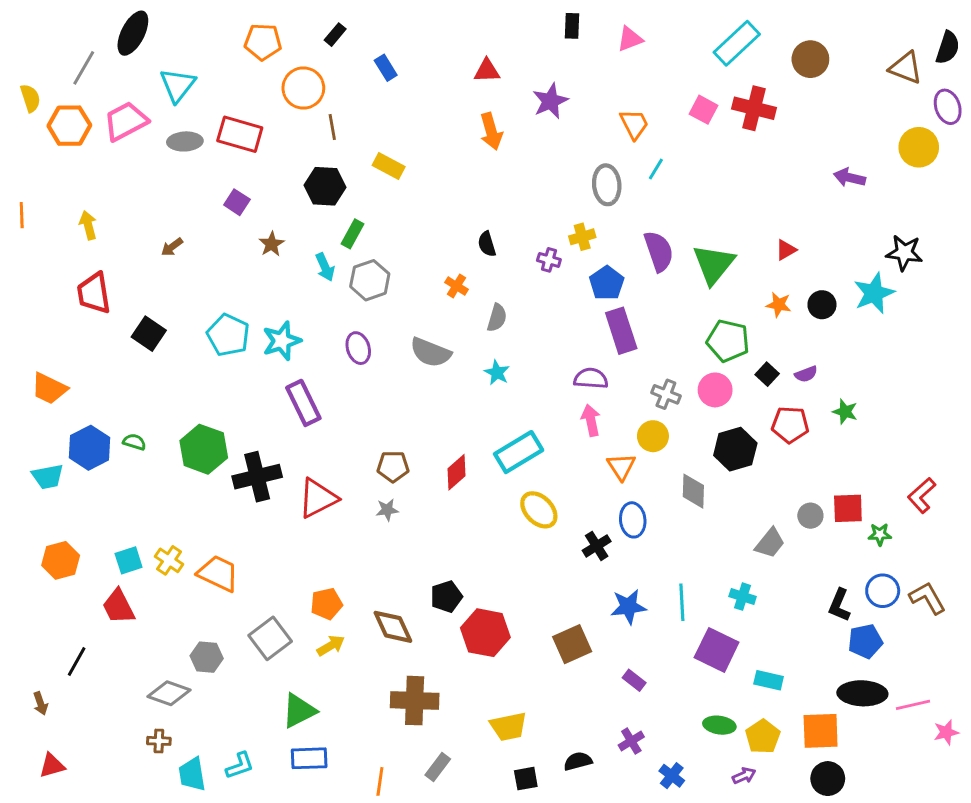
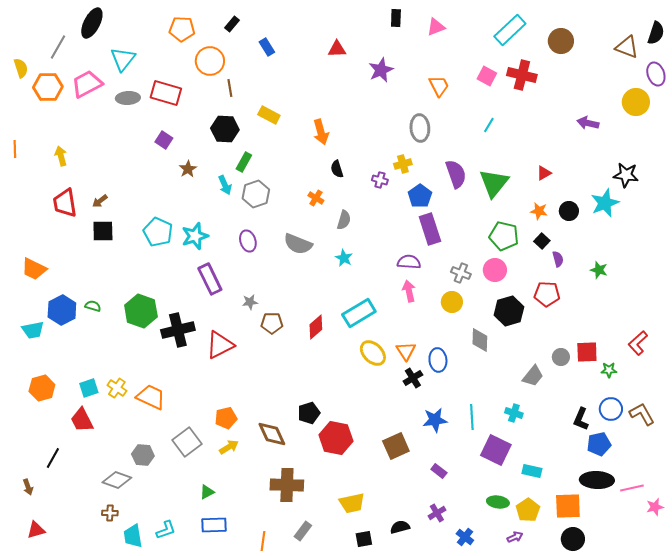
orange arrow: (491, 131) -> (321, 132), moved
cyan line: (656, 169) -> (489, 125), moved
brown arrow: (172, 247) -> (100, 201), moved
black square: (149, 334) -> (103, 231), turned -35
black square: (767, 374) -> (542, 241), moved
purple semicircle: (806, 374) -> (558, 259), turned -84
green star: (845, 412) -> (599, 270), moved
orange triangle: (621, 467) -> (406, 351), moved
gray star: (387, 510) -> (250, 302), moved
green triangle: (299, 711) -> (207, 492), size x0.6

